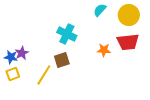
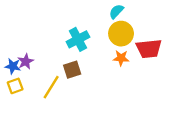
yellow circle: (129, 15) -> (121, 34), moved
cyan cross: (67, 34) -> (78, 39), turned 36

